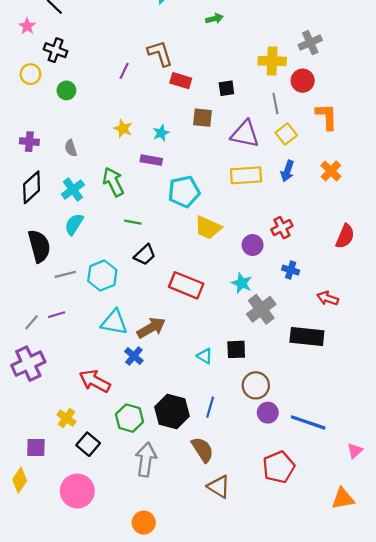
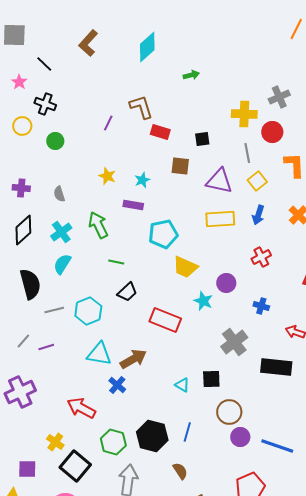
red cross: (282, 228) -> (261, 257), moved
cyan star: (242, 283) -> (203, 301), moved
gray line: (32, 322) -> (23, 341), moved
black square: (88, 444) -> (75, 466), size x1.4
brown semicircle: (202, 450) -> (180, 471), size x0.7

